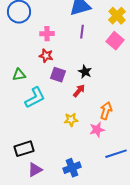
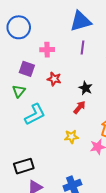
red star: (46, 56) -> (54, 79), moved
green triangle: (19, 75) -> (19, 91), turned -40
purple square: (58, 75) -> (27, 69), moved

